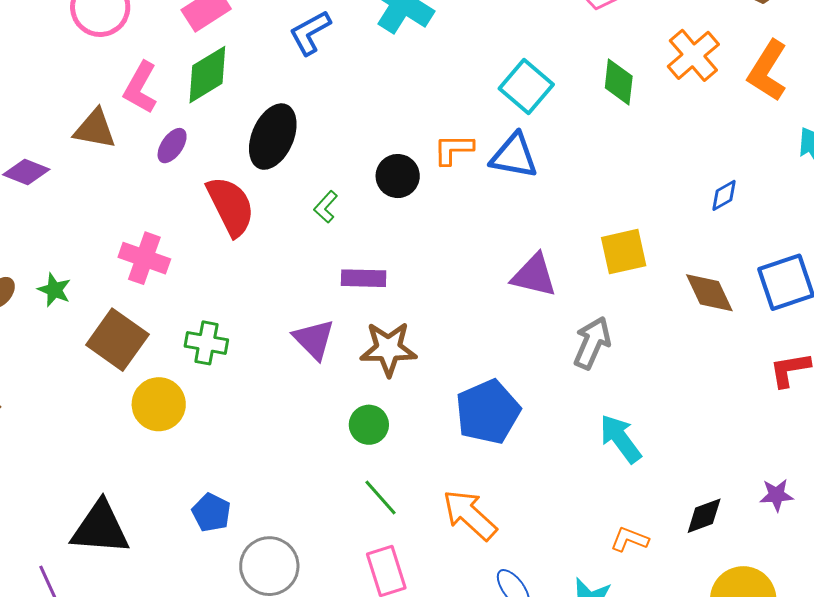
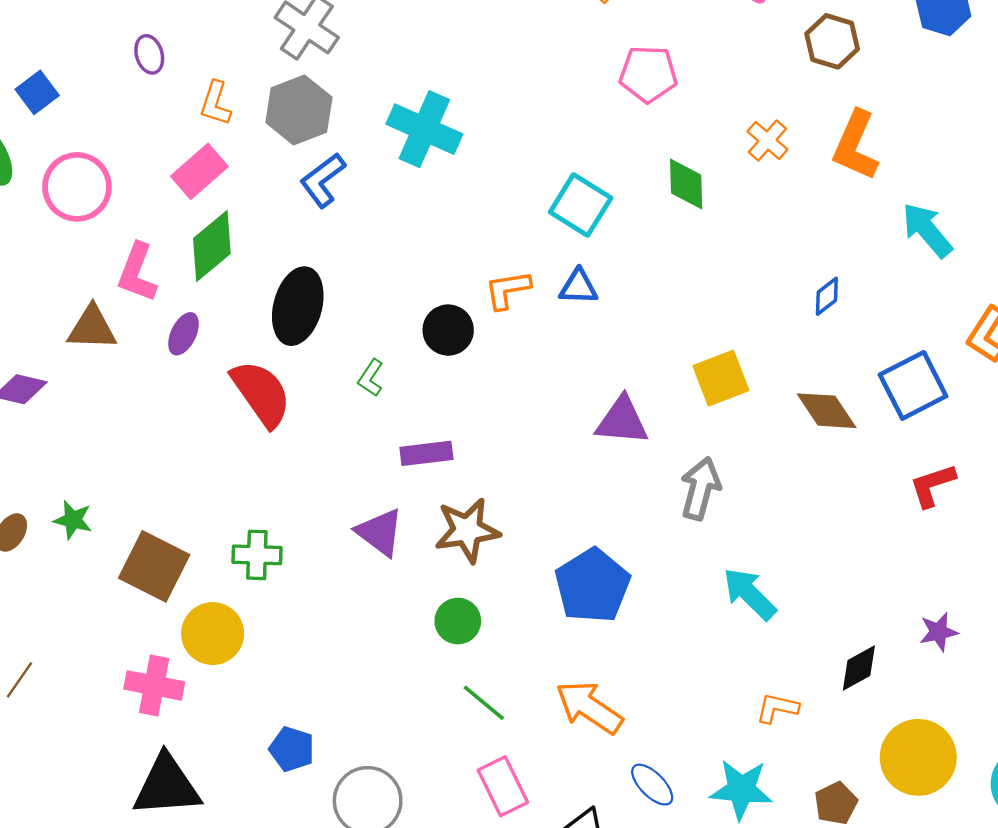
orange cross: (693, 55) -> (767, 140), size x0.7
blue triangle: (514, 156) -> (579, 287), size x0.7
pink cross: (144, 258) -> (154, 685), moved

